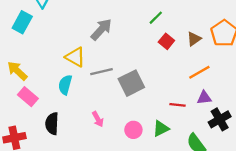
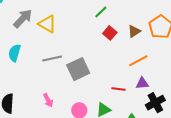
gray arrow: (101, 29) -> (23, 19), moved
yellow triangle: (75, 57) -> (47, 24), moved
cyan semicircle: (65, 85) -> (14, 53), moved

